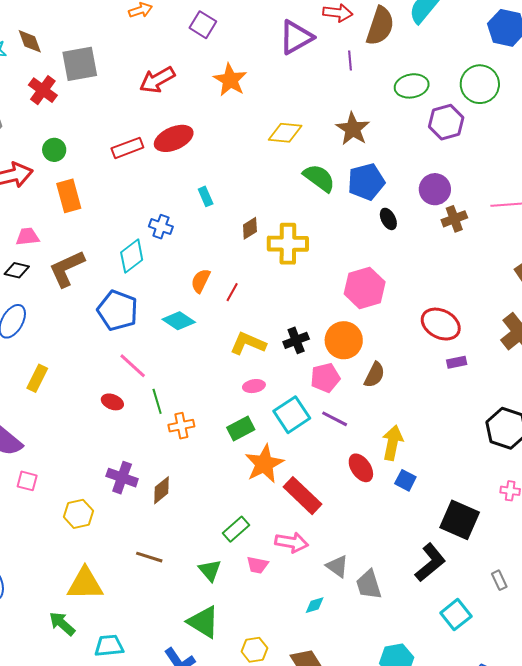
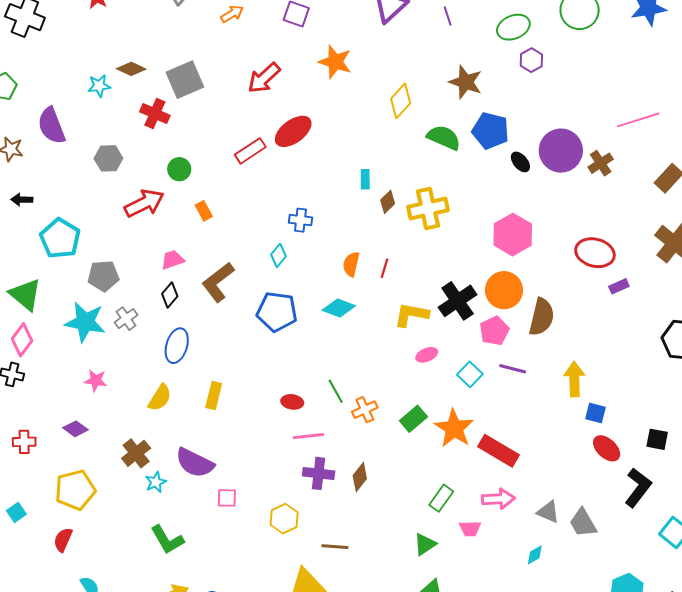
brown diamond: (30, 41) -> (131, 69), turned -32
purple hexagon: (446, 122) -> (531, 60), moved, size x0.7
yellow diamond: (285, 133) -> (401, 101), turned -40
blue pentagon: (366, 182) -> (491, 131), turned -30
purple circle: (435, 189) -> (561, 151), moved, size x1.4
orange rectangle: (69, 196) -> (204, 211), size x0.6
cyan rectangle: (206, 196) -> (365, 179), moved, turned 36
brown cross: (454, 219) -> (601, 163), moved
cyan diamond: (132, 256) -> (279, 255), size x0.7
black diamond: (17, 270) -> (170, 295), turned -50
black cross: (296, 340) -> (458, 301), size x1.5
pink line: (133, 366) -> (308, 436), moved, turned -36
brown semicircle: (374, 375) -> (542, 317), size x1.4
cyan square: (292, 415) -> (470, 374), size x0.7
green rectangle: (241, 428) -> (413, 419), moved
red ellipse: (361, 468) -> (607, 448), moved
black square: (460, 520) -> (657, 439), size x0.6
brown line: (149, 557) -> (335, 547), moved
green triangle: (210, 570) -> (425, 544), turned 50

